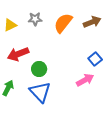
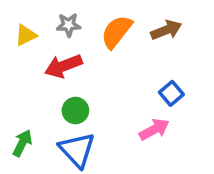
red arrow: (18, 54) -> (63, 66), moved

